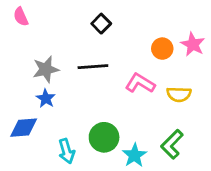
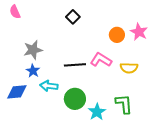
black line: (93, 67) -> (75, 65), moved
green L-shape: (172, 144) -> (124, 104), turned 130
cyan arrow: (67, 151) -> (49, 86), moved, turned 114

